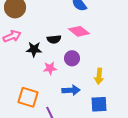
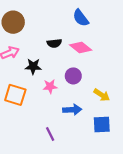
black semicircle: (54, 39) -> (54, 43), moved
yellow arrow: (99, 76) -> (102, 95), turned -63
orange square: (28, 97) -> (15, 95), moved

